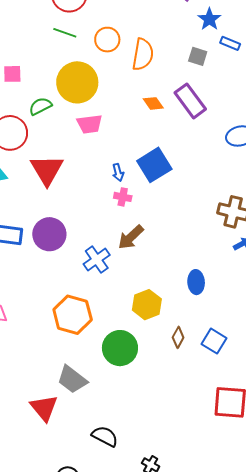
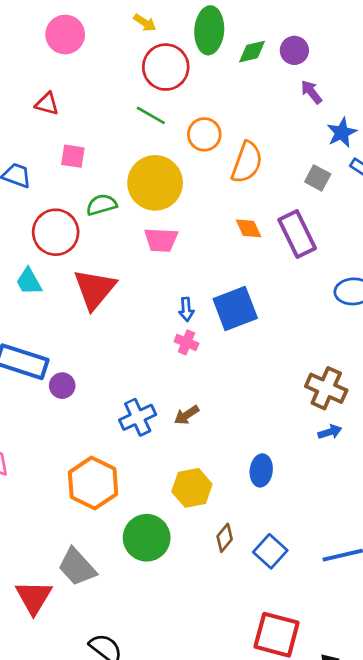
purple circle: (49, 234) -> (62, 386), moved, size x0.6
brown arrow: (131, 237) -> (187, 415), moved, size x0.7

